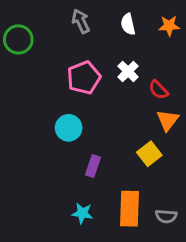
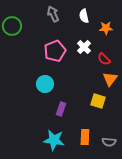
orange star: (169, 26) -> (106, 28), moved
yellow square: (149, 154) -> (98, 101), turned -35
orange rectangle: (130, 209) -> (85, 137), size x0.7
cyan star: (82, 213) -> (54, 140), size x1.5

